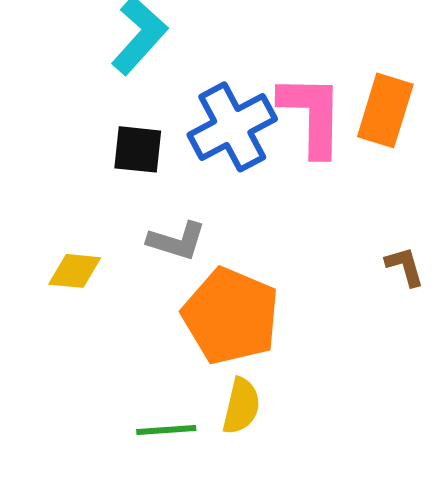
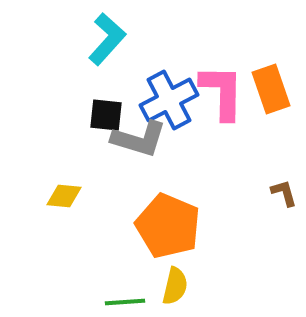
orange rectangle: (385, 110) -> (271, 89), turned -36
gray L-shape: (177, 241) -> (139, 139), moved, size x1.4

